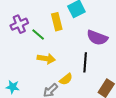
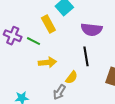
purple cross: (19, 24) -> (13, 36), turned -30

